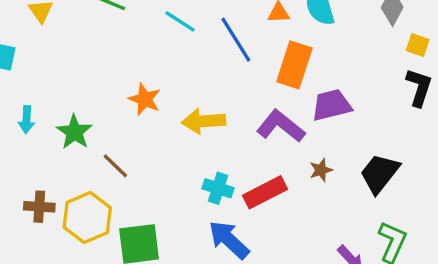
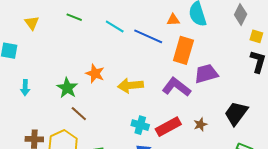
blue line: (236, 40) -> (148, 36), turned -32
green star: (74, 132) -> (67, 88), moved
brown star: (321, 170) -> (200, 124), moved

